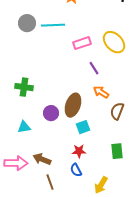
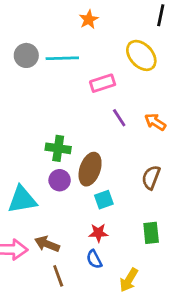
yellow ellipse: (114, 42) -> (141, 55), moved
green cross: (24, 87) -> (58, 148), moved
orange arrow: (101, 92) -> (155, 122), moved
cyan triangle: (24, 127) -> (22, 200), size x1.6

